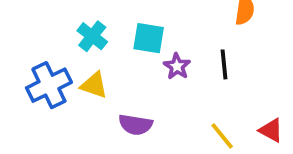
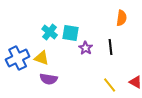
cyan cross: (92, 36) -> (50, 32), moved
purple semicircle: (136, 125) -> (49, 79), moved

